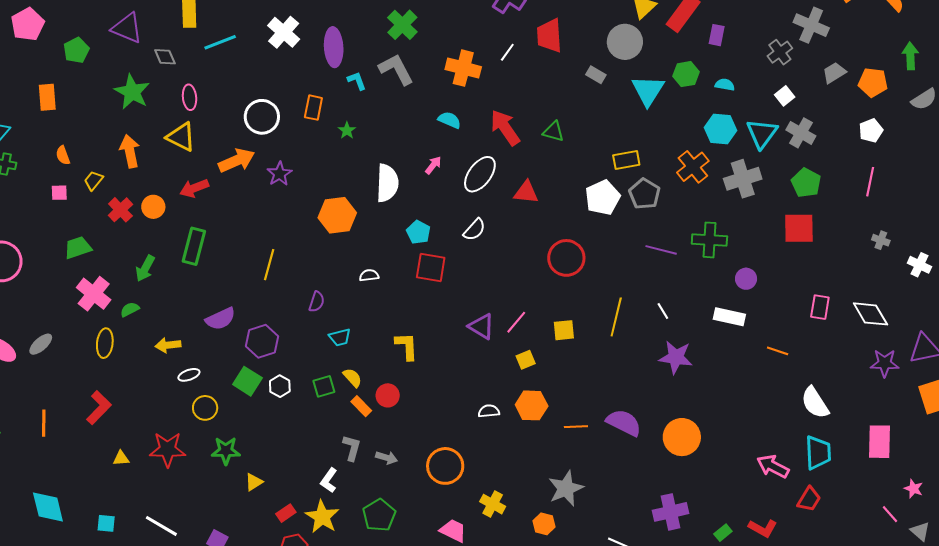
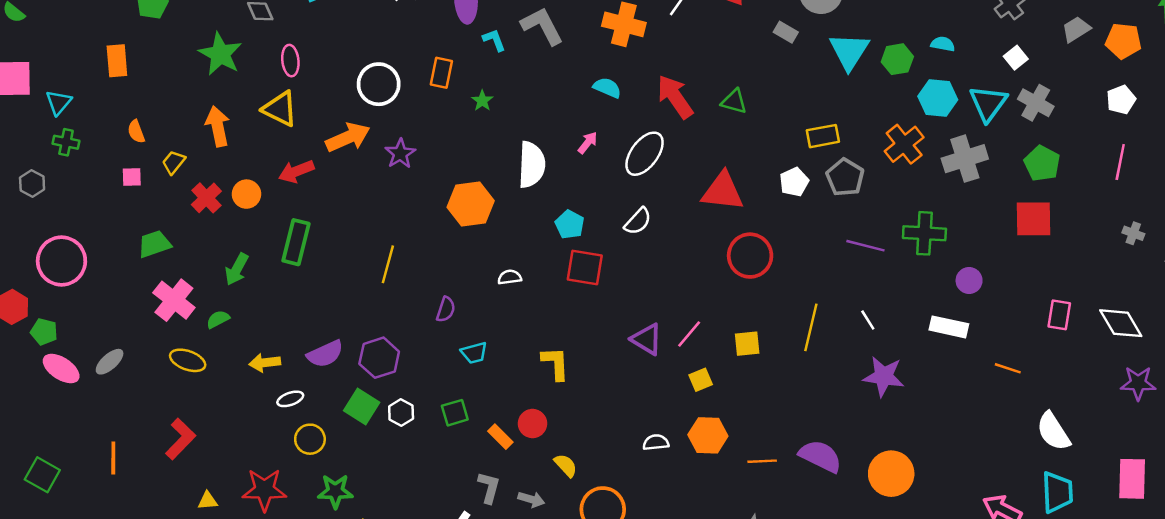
green hexagon: (686, 74) -> (897, 59), moved
red triangle: (526, 192) -> (723, 191), moved, size x1.4
white pentagon: (603, 198) -> (794, 182), size x0.7
purple semicircle: (220, 319) -> (325, 354), moved
yellow ellipse: (105, 343) -> (188, 360), turned -76
yellow semicircle: (352, 378) -> (566, 465), moved

